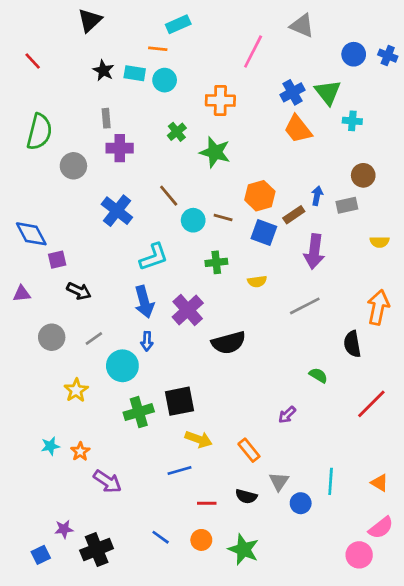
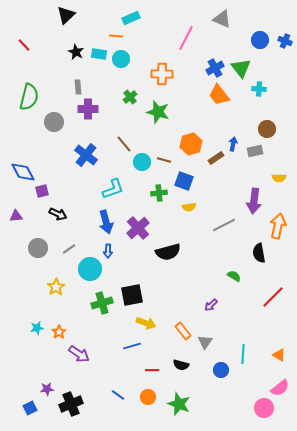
blue square: (264, 232) -> (184, 181), moved
purple arrow: (314, 252) -> (254, 201), moved
gray triangle: (279, 481) -> (205, 342), moved

